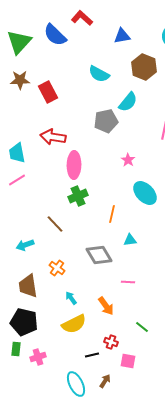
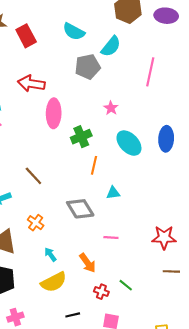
cyan semicircle: (99, 74) -> (74, 32), moved
green cross: (78, 196) -> (81, 137), moved
red cross: (111, 342) -> (101, 292), moved

